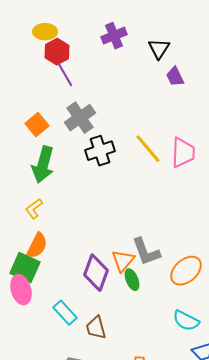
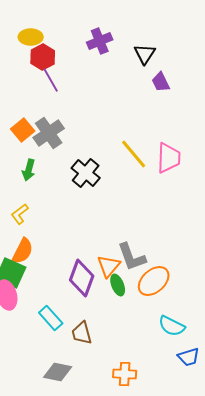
gray cross: (80, 118) -> (49, 133), moved
black cross: (100, 151) -> (86, 173), moved, turned -32
green arrow: (43, 165) -> (29, 170), size x0.6
orange ellipse: (186, 271) -> (154, 281), moved

